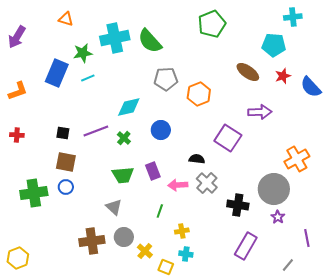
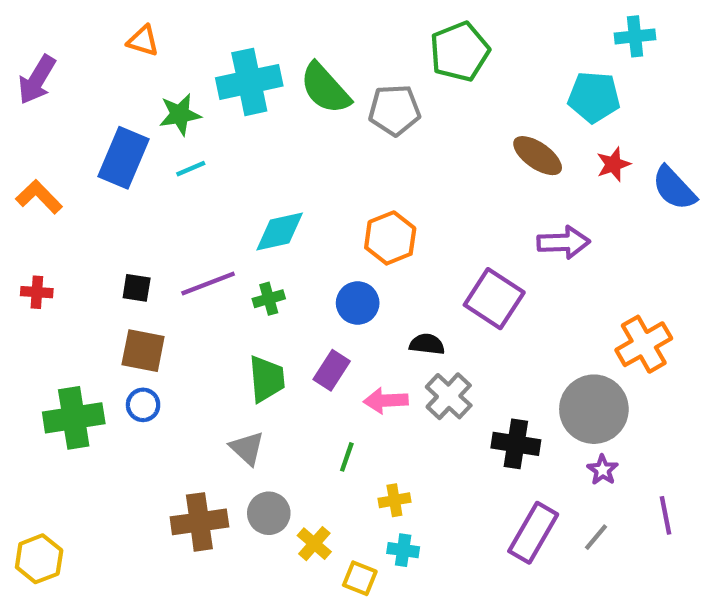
gray pentagon: (166, 79) -> (394, 110), moved
orange L-shape: (18, 91) -> (39, 197), turned -115
orange hexagon: (199, 94) -> (390, 238), moved
blue circle: (161, 130) -> (358, 303), moved
green cross: (124, 138) -> (269, 299), turned 32
purple rectangle: (153, 171) -> (332, 370), turned 54
green trapezoid: (123, 175) -> (267, 379), turned -90
gray line: (288, 265) -> (596, 537), moved

